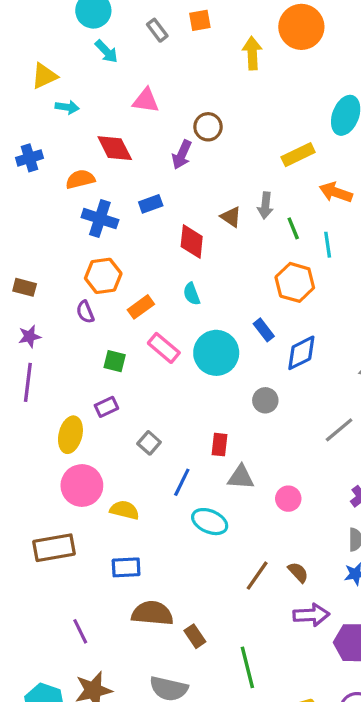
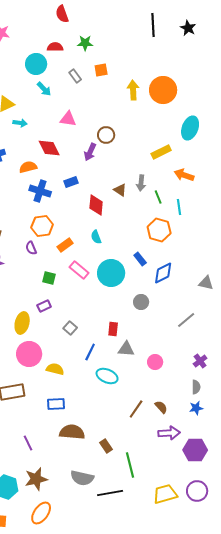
orange circle: (301, 27) -> (163, 90), moved
brown rectangle: (195, 636) -> (106, 446), moved

